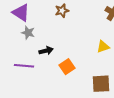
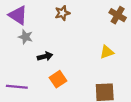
purple line: (24, 66) -> (17, 87), moved
orange square: (67, 67) -> (58, 79), moved

